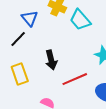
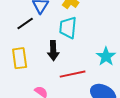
cyan trapezoid: (80, 20) -> (68, 28), moved, turned 35

